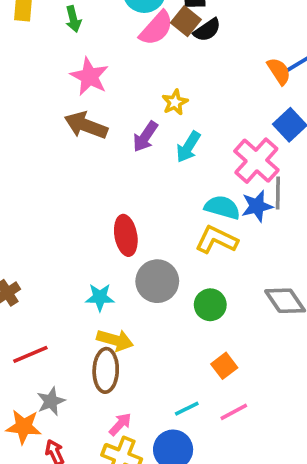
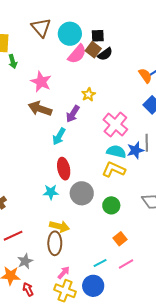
green arrow: (73, 19) -> (13, 62), moved
cyan arrow: (188, 147) -> (59, 136), moved
pink cross: (256, 161) -> (115, 125), moved
cyan star: (100, 297) -> (51, 192), moved

